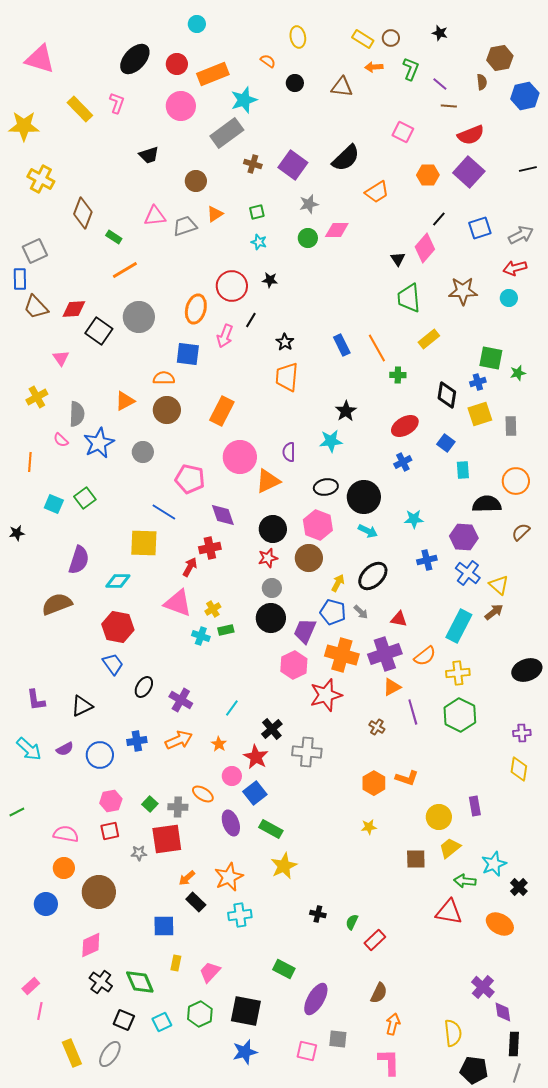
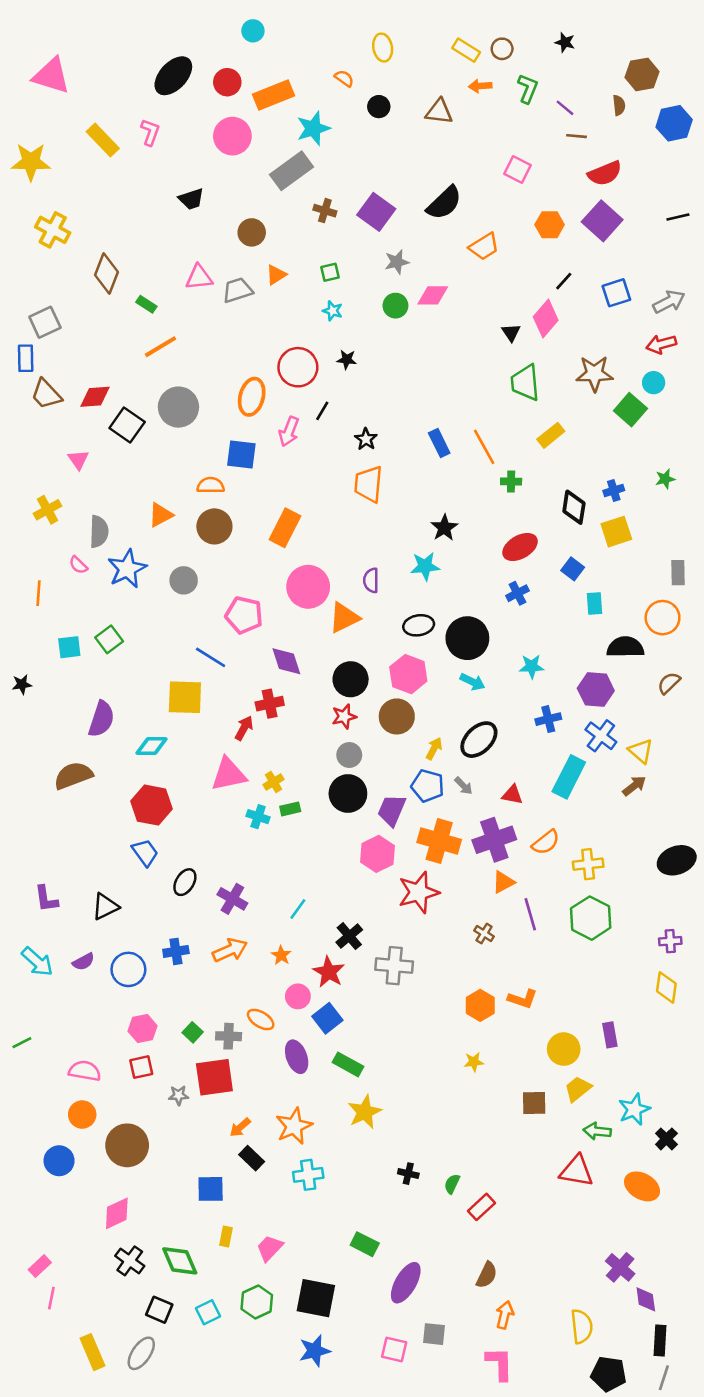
green square: (491, 358) -> (630, 410), moved, turned 30
gray rectangle: (511, 426) -> (678, 573), moved
cyan square: (54, 504) -> (69, 647), turned -30
pink triangle: (178, 603) -> (229, 774), turned -32
cyan rectangle: (459, 626) -> (569, 777), moved

